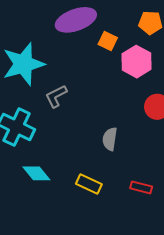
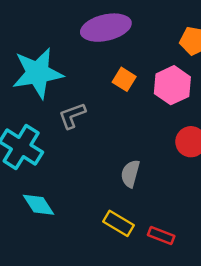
orange square: (108, 41) -> (124, 79), moved
yellow rectangle: (89, 184) -> (119, 223), moved

